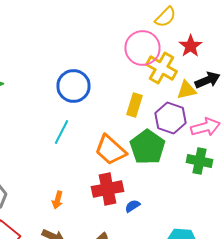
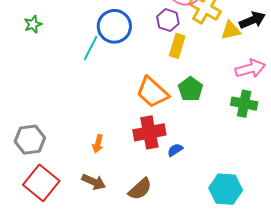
purple hexagon: (170, 118) -> (168, 20), moved, size x0.7
cyan line: (62, 132) -> (91, 48), moved
green pentagon: (148, 147) -> (191, 89), size x0.7

